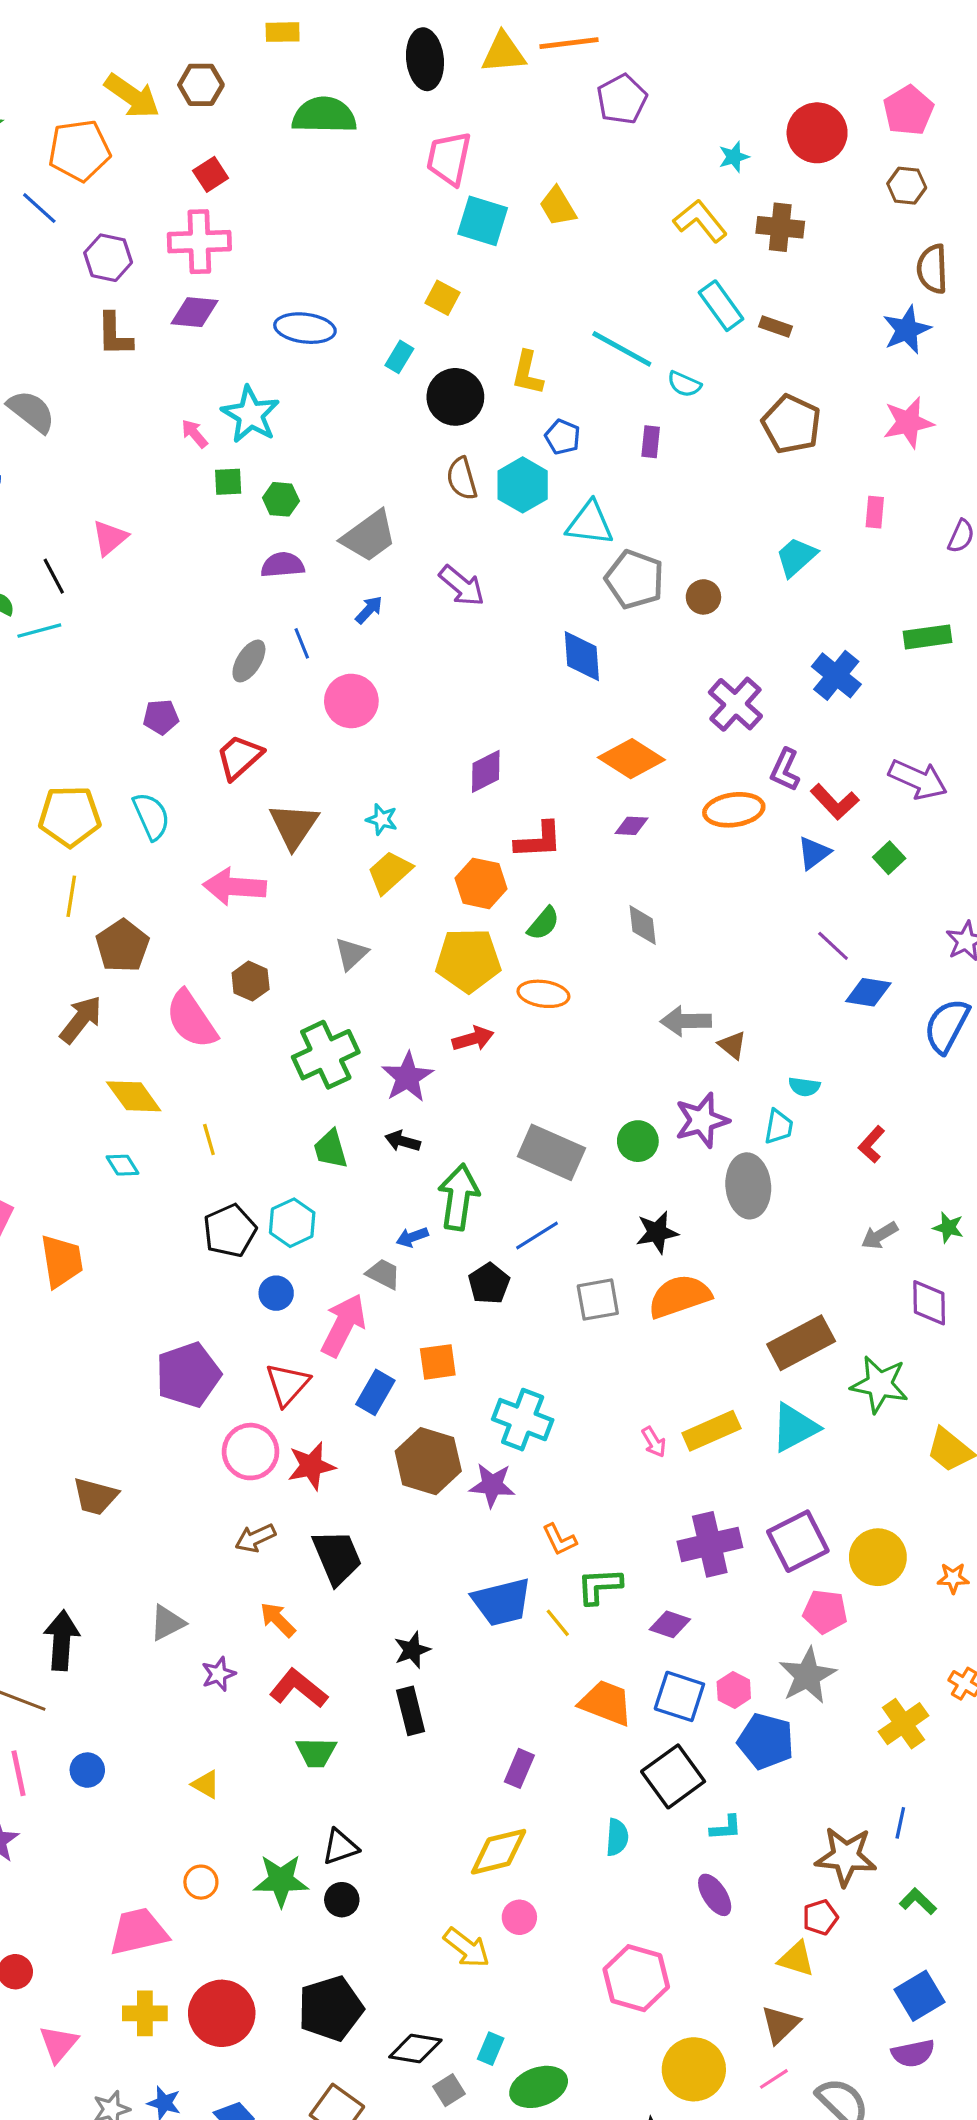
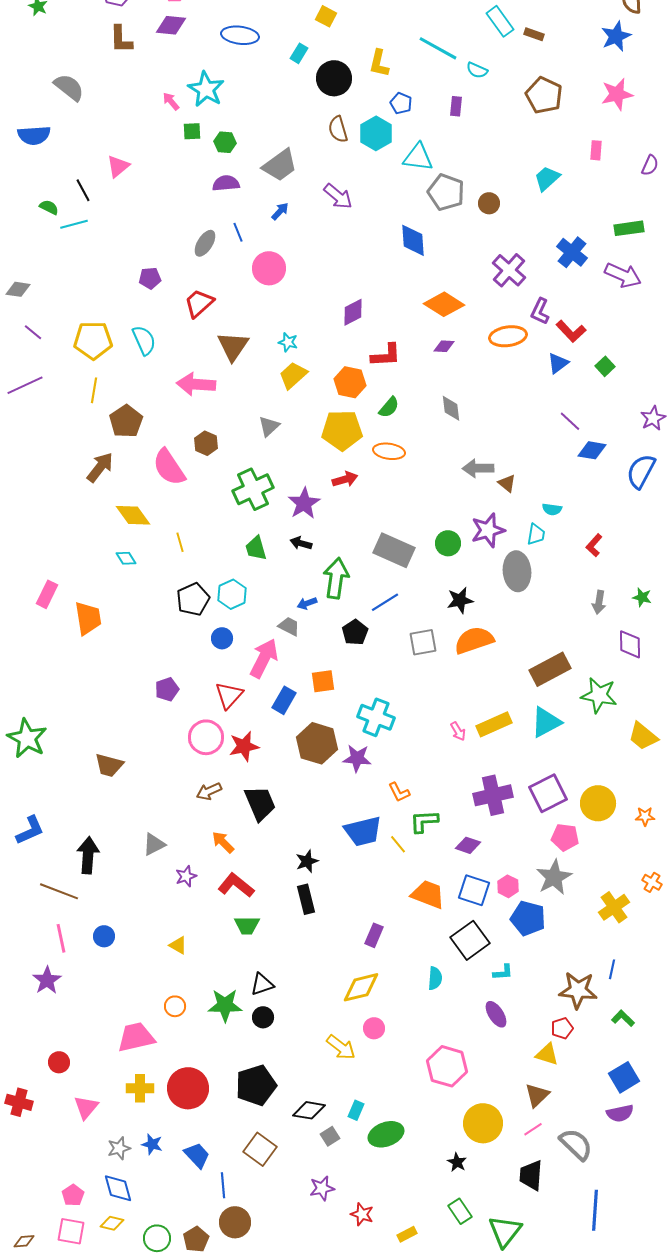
purple arrow: (918, 779) -> (623, 275), moved
gray arrow: (879, 1236) -> (599, 602), turned -50
purple pentagon: (188, 1375) -> (167, 689), size x0.6

